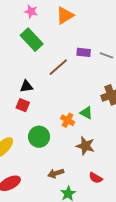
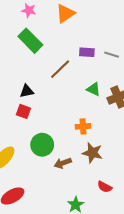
green triangle: (86, 113) -> (94, 89), moved
orange cross: (68, 120) -> (83, 126), moved, turned -32
brown arrow: (56, 173) -> (63, 163), moved

